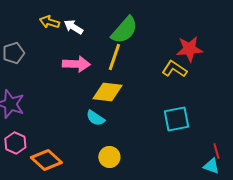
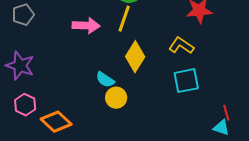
yellow L-shape: (174, 69) -> (181, 46), moved
yellow diamond: (107, 92) -> (135, 57), moved, turned -64
yellow circle: (109, 157) -> (116, 98), moved

